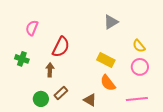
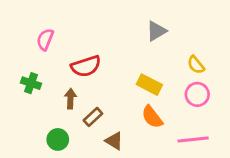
red semicircle: (61, 47) -> (86, 66), turned 45
brown rectangle: (61, 93) -> (93, 117), moved
brown triangle: (90, 100) -> (114, 141), moved

